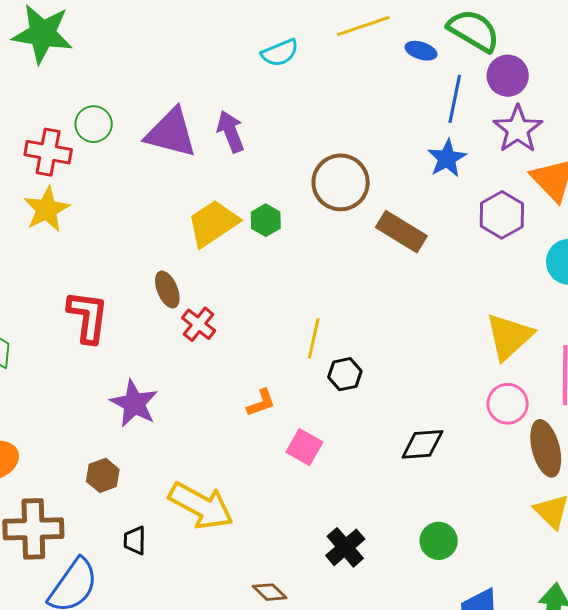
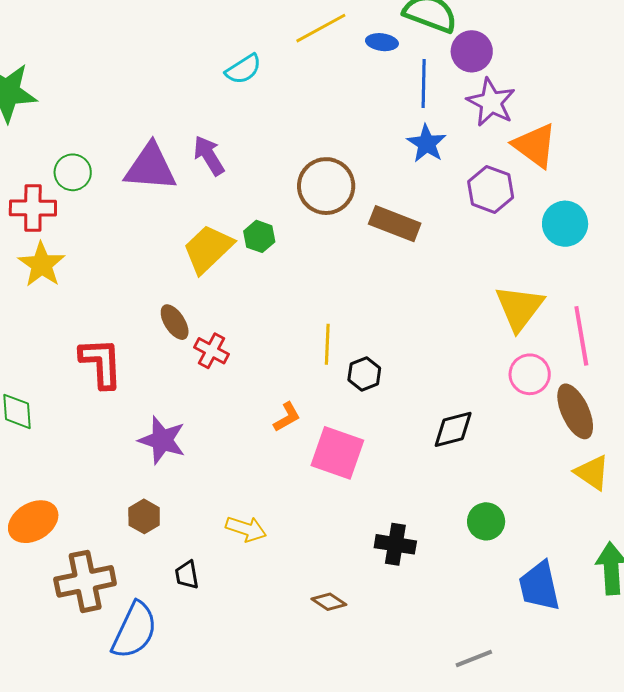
pink square: (304, 447) -> (337, 453), size x1.5
yellow arrow: (201, 506) -> (246, 529), size x0.6
black cross: (345, 547) -> (395, 544), turned -30

